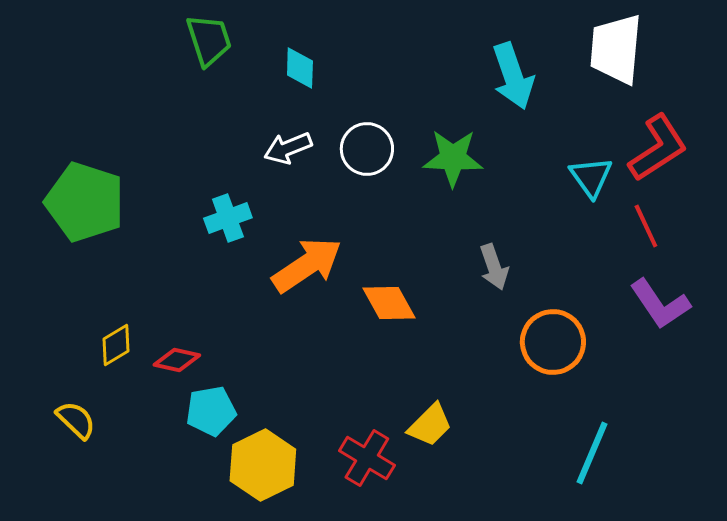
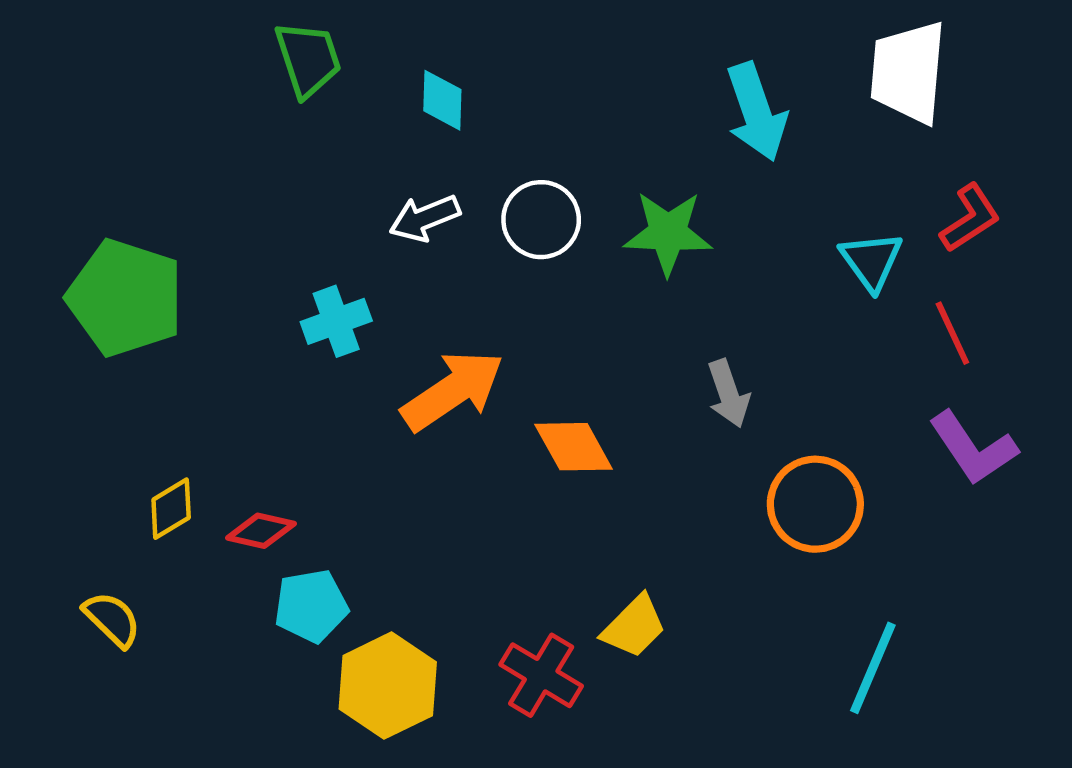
red L-shape: (658, 148) -> (970, 218), size x0.7

